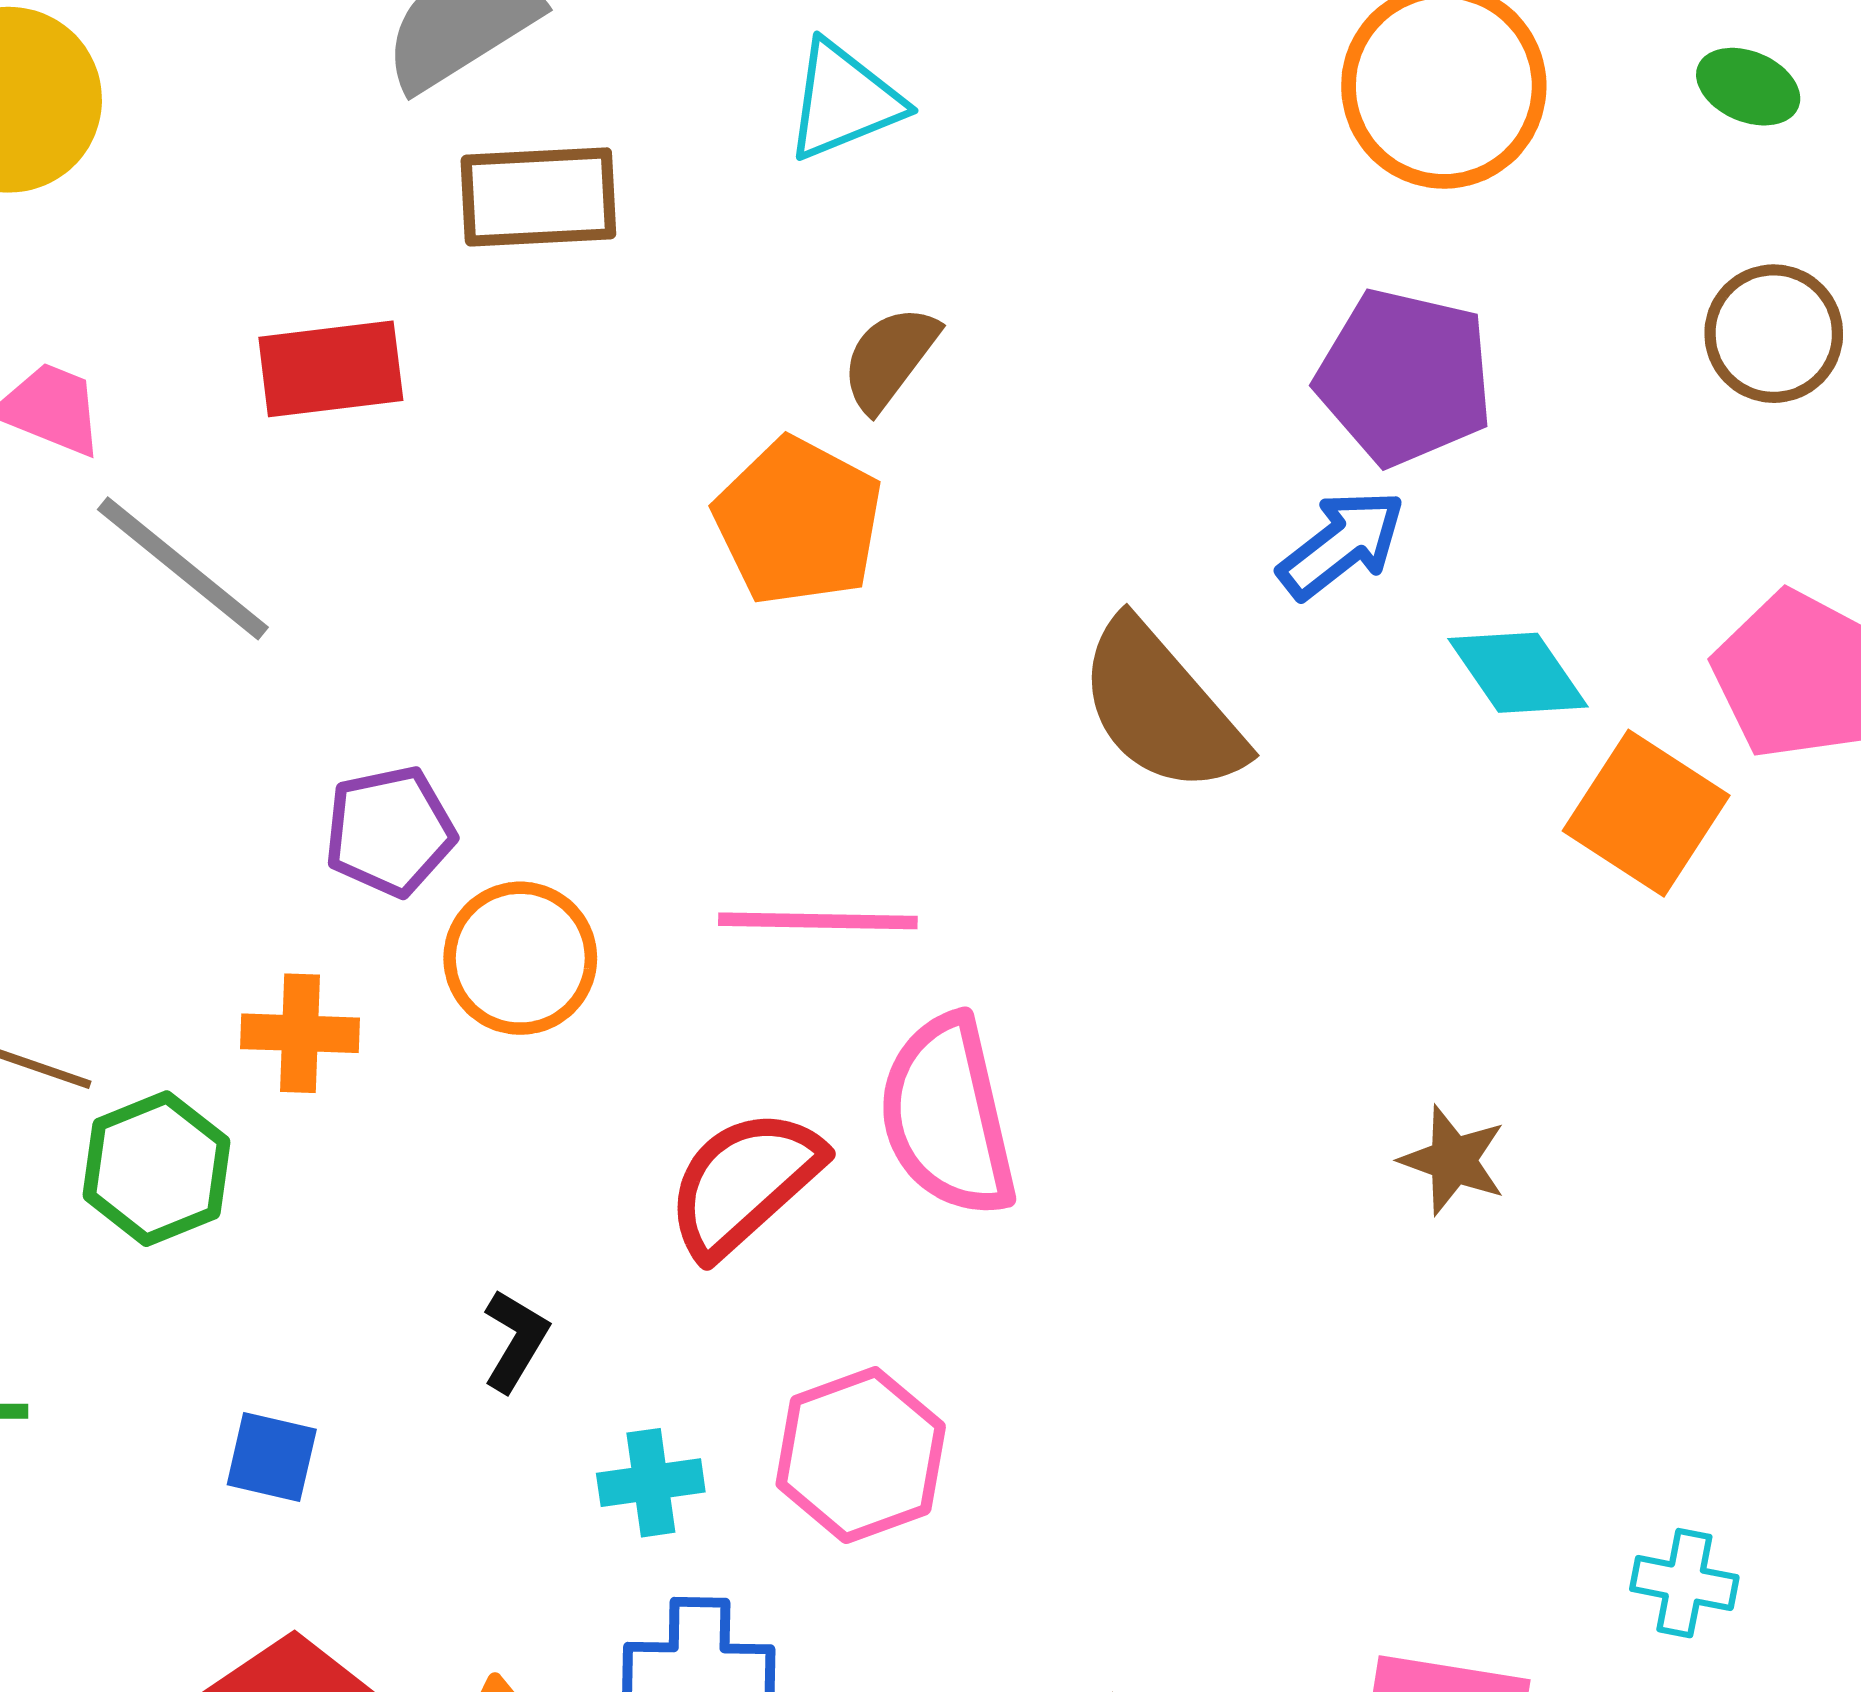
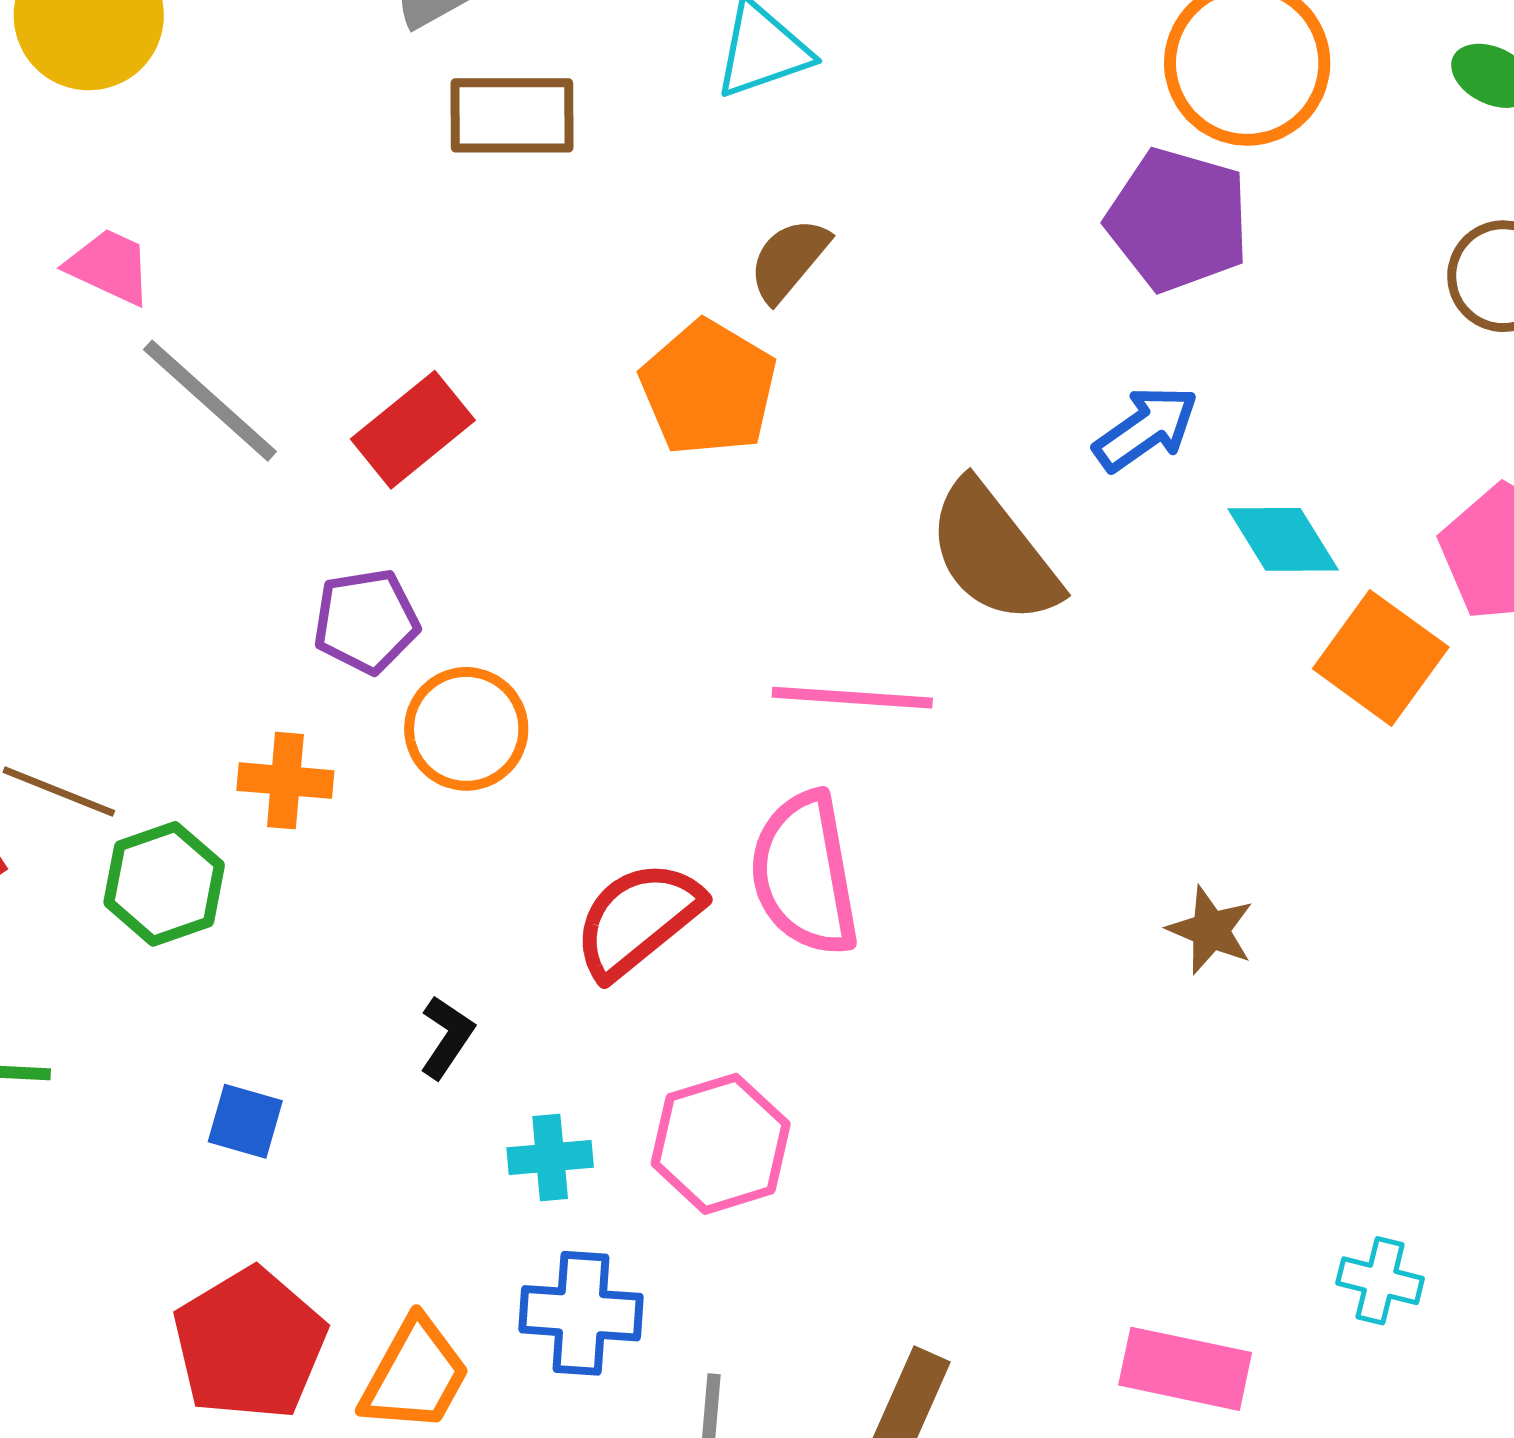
red rectangle: (331, 369) -> (413, 430), moved, turned -35
purple pentagon: (1405, 377) -> (1178, 220), moved
pink line: (818, 921) -> (852, 698), moved

